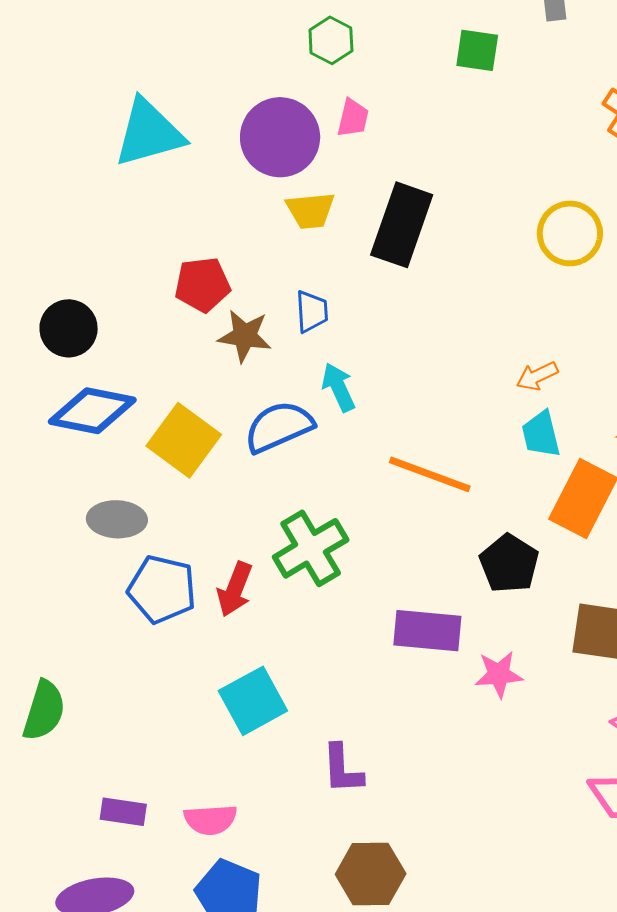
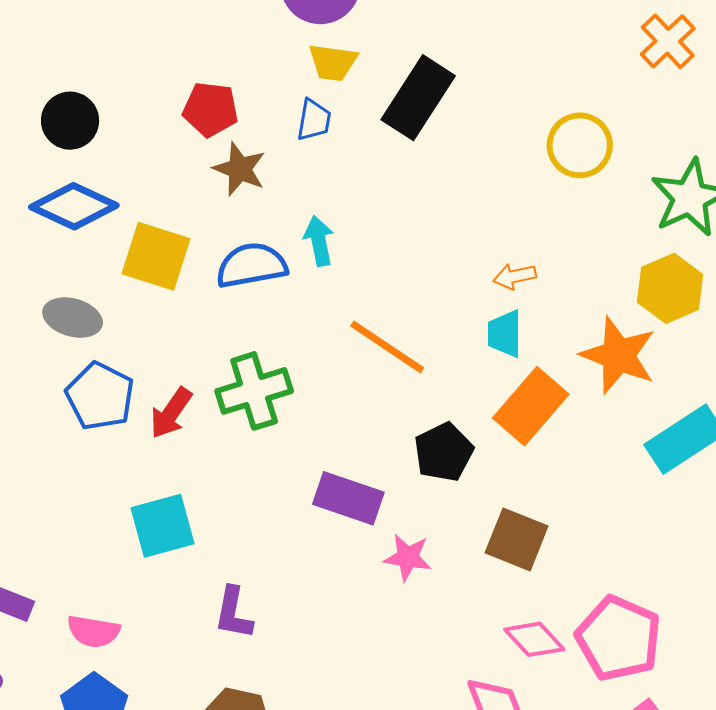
blue trapezoid: (312, 311) -> (314, 120), moved
yellow square: (184, 440) -> (156, 256), turned -32

